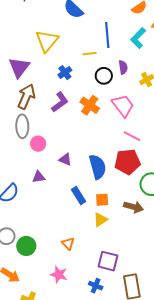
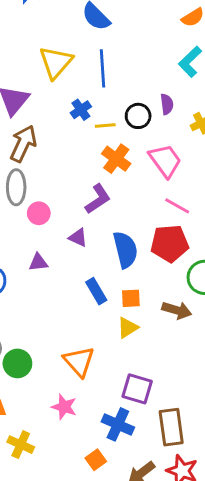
blue line: (107, 35) -> (103, 68), moved
yellow line: (90, 54) -> (105, 126), moved
purple L-shape: (60, 102) -> (98, 199), moved
orange triangle: (68, 244) -> (79, 361), size x1.6
blue cross: (96, 286) -> (118, 424), size x1.5

